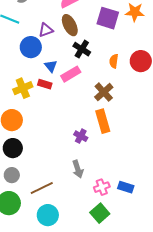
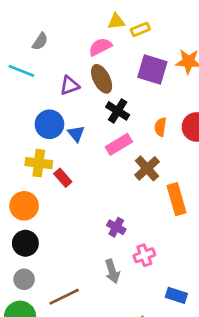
blue circle: (31, 47) -> (49, 124), moved
pink rectangle: (71, 74) -> (119, 144), moved
red rectangle: (45, 84) -> (63, 178), moved, turned 32
yellow cross: (23, 88) -> (39, 163), turned 30
orange rectangle: (103, 121) -> (176, 199), moved
pink cross: (102, 187) -> (144, 255), moved

